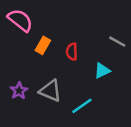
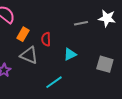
gray line: (117, 42) -> (81, 23), moved, turned -40
gray triangle: (50, 91) -> (29, 55), moved

